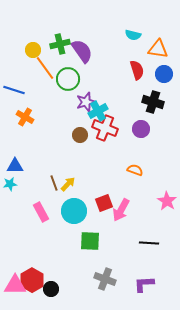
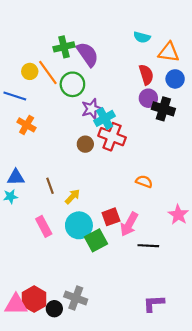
yellow circle: (33, 50) -> (30, 71), moved
purple circle: (141, 129) -> (148, 98), moved
brown line: (54, 183) -> (50, 186), moved
green square: (90, 241) -> (96, 240), moved, turned -30
black line: (149, 243) -> (148, 246), moved
gray cross: (105, 279) -> (76, 298), moved

